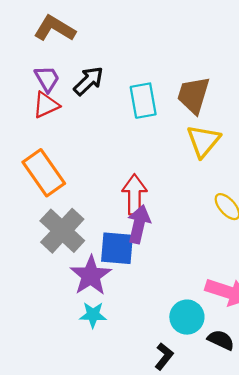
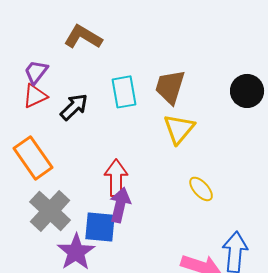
brown L-shape: (55, 28) -> (83, 37), moved
purple trapezoid: (47, 79) -> (36, 72), turned -112
black arrow: (89, 81) -> (74, 107), moved

